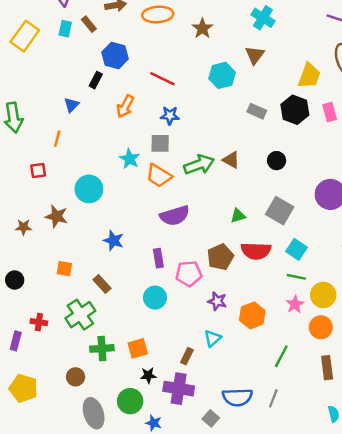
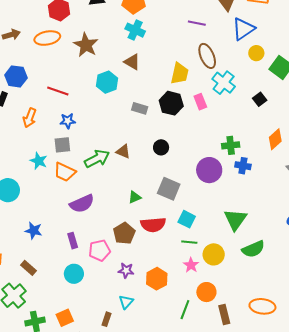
brown star: (202, 28) -> (86, 45), size x1.4
brown triangle: (255, 55) -> (132, 62), turned -30
orange circle: (321, 327) -> (206, 292), moved

